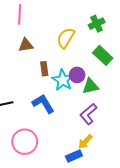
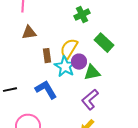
green cross: (97, 24) -> (82, 15), moved
yellow semicircle: (66, 38) -> (69, 49), moved

